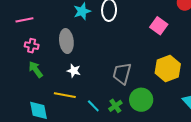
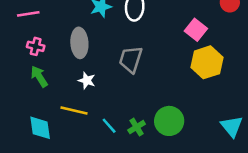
yellow hexagon: (168, 68) -> (207, 62), moved
gray trapezoid: (122, 74) -> (131, 59), moved

